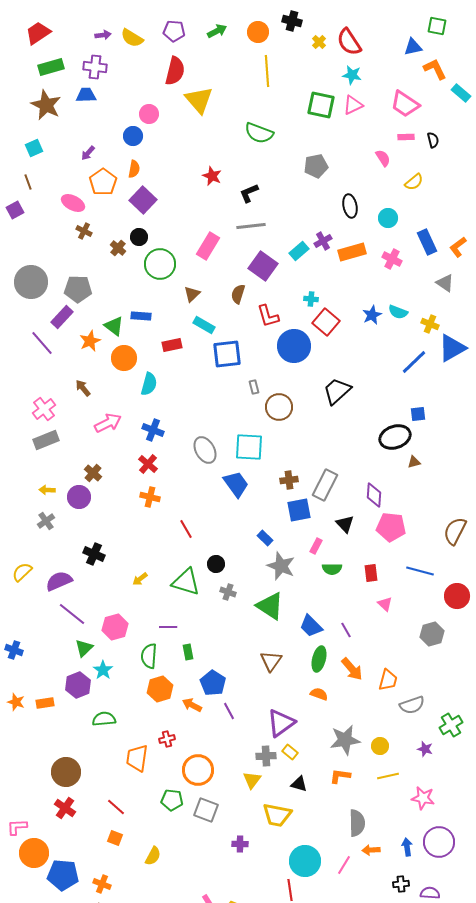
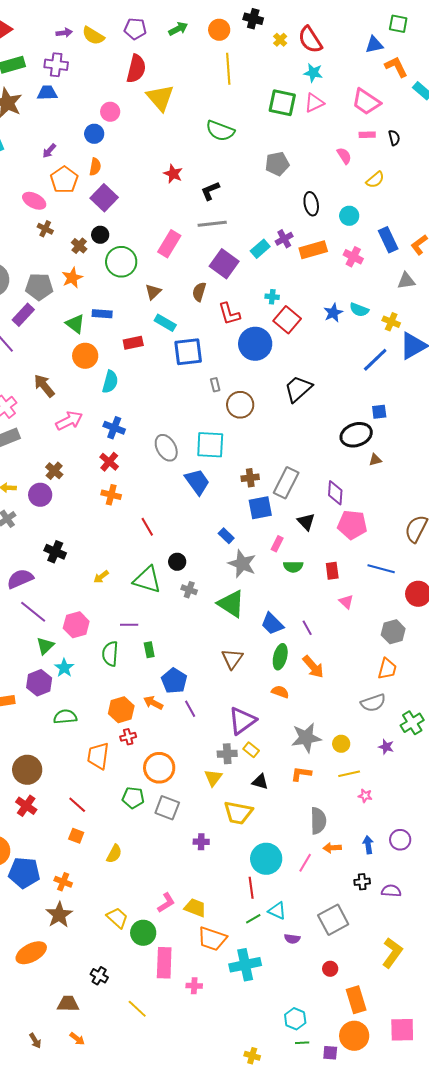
gray triangle: (445, 283) -> (406, 281), turned -42
orange star: (90, 341) -> (72, 278), moved
brown arrow: (83, 388) -> (44, 386), size x1.4
orange trapezoid: (388, 680) -> (387, 669), moved
orange hexagon: (160, 689) -> (121, 710), moved
pink star: (423, 798) -> (365, 796), moved, size x0.6
purple circle: (439, 842) -> (400, 840), size x0.7

